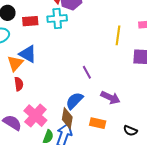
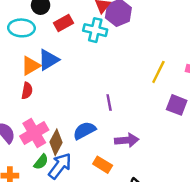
red rectangle: (30, 21) -> (63, 23), turned -42
blue triangle: (28, 54) -> (48, 60), turned 42
purple arrow: (110, 98) -> (127, 140), turned -48
brown diamond: (67, 118) -> (56, 142), moved

